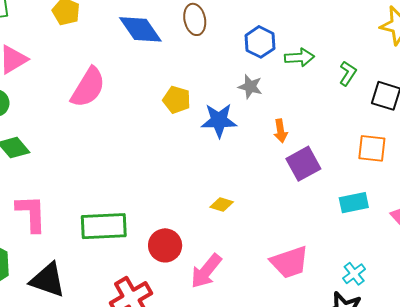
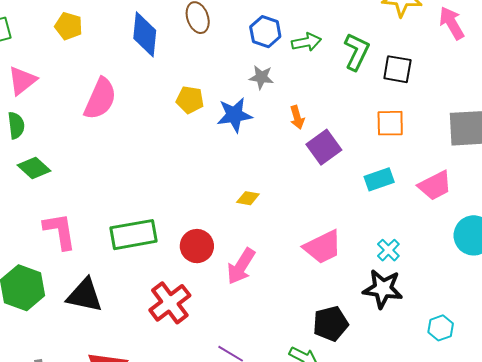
blue diamond: (140, 29) -> (145, 34), turned 48
green L-shape: (348, 73) -> (357, 52), size x1.5

